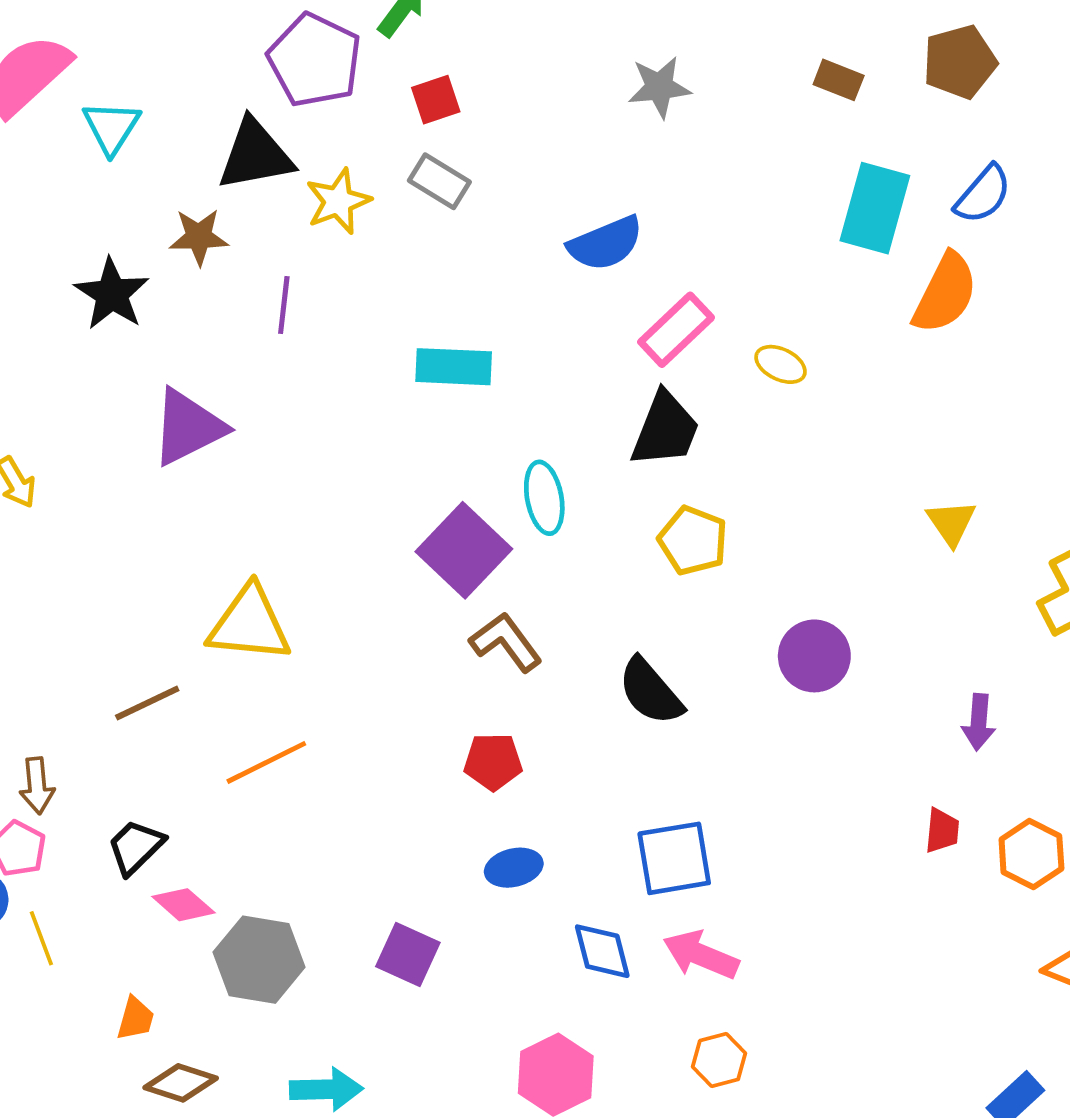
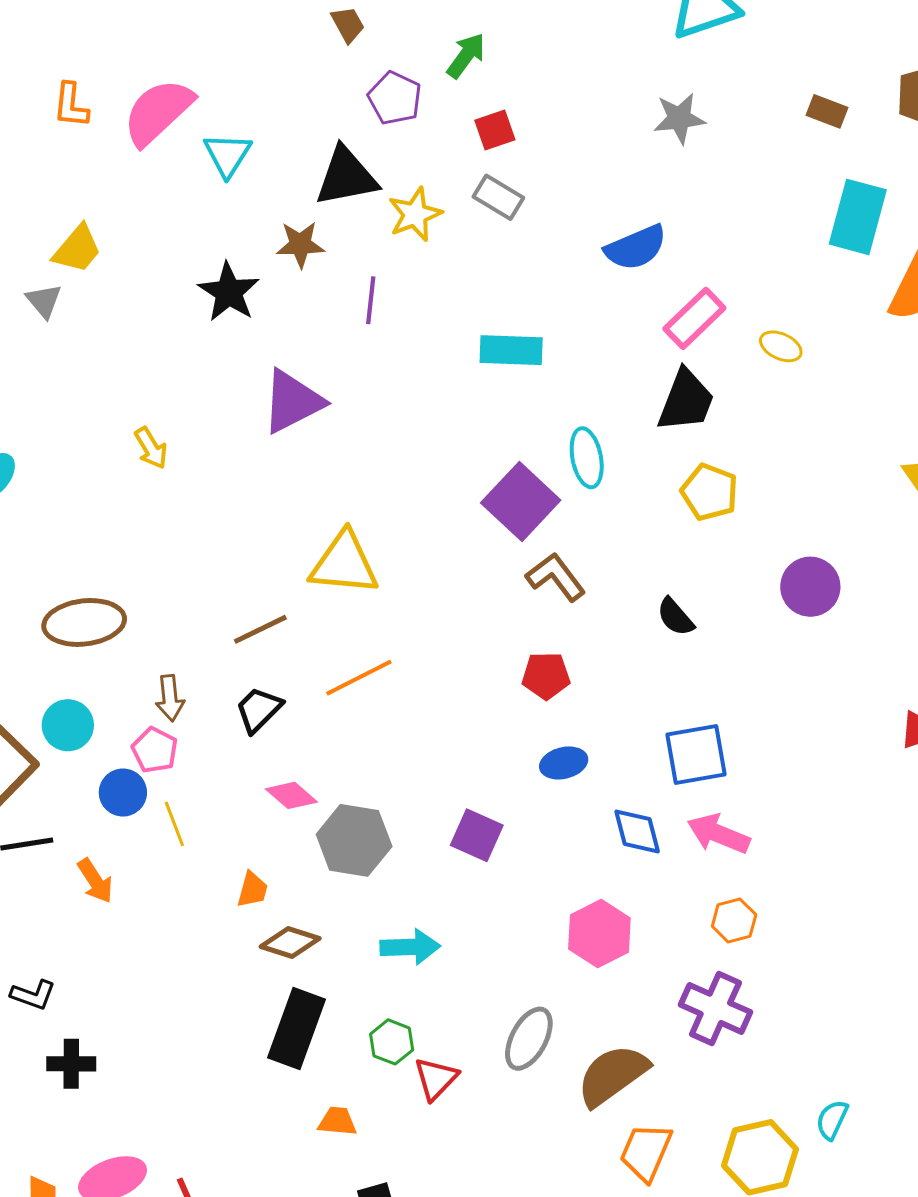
purple pentagon: (315, 60) -> (395, 98), size x0.7
black semicircle: (650, 692) -> (675, 617), size x0.7
black trapezoid: (136, 847) -> (259, 710), moved

